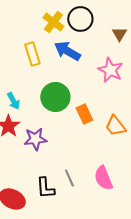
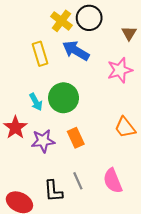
pink star: (110, 70) -> (120, 70), turned 30
cyan arrow: (13, 101) -> (36, 102), moved
orange rectangle: (84, 114) -> (76, 138), moved

